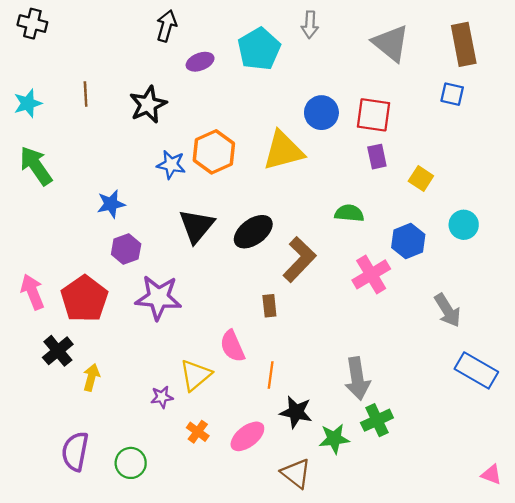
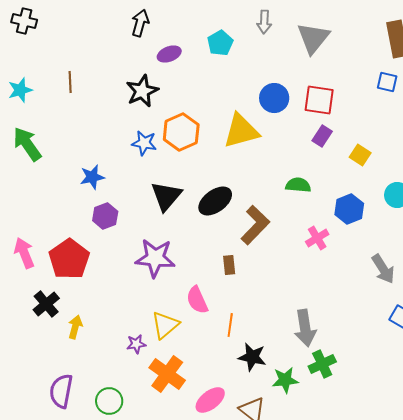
gray triangle: (391, 43) -> (313, 38), moved, turned 30
cyan pentagon: (259, 49) -> (220, 43), size x0.7
black star: (148, 104) -> (142, 91), moved
purple rectangle: (377, 157) -> (322, 136), turned 45
pink cross: (371, 274) -> (317, 238), size x0.7
purple star: (158, 298) -> (155, 258), moved
orange cross: (198, 432) -> (167, 374), size x1.8
pink ellipse: (247, 436) -> (210, 400), moved

